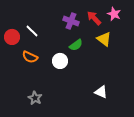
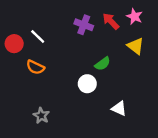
yellow triangle: (104, 39) -> (136, 46), moved
green semicircle: (76, 45) -> (103, 64), moved
white circle: (60, 61) -> (87, 84), moved

